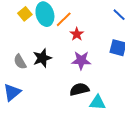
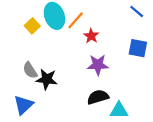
yellow square: (25, 14) -> (32, 26), moved
black star: (42, 58) -> (47, 79), moved, turned 30

